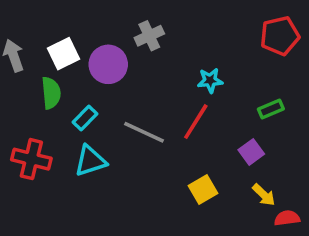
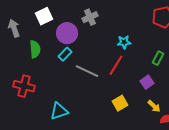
white square: (64, 54) -> (44, 16), moved
green rectangle: (271, 109) -> (158, 58), turned -40
cyan rectangle: (85, 118) -> (65, 54), moved
cyan triangle: (90, 161) -> (59, 111), moved

